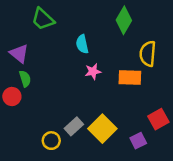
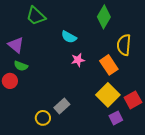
cyan semicircle: (82, 44) -> (69, 37), turned -49
orange rectangle: (130, 77) -> (109, 65), turned 54
green semicircle: (25, 79) -> (21, 66), turned 128
yellow square: (102, 129) -> (108, 95), moved

